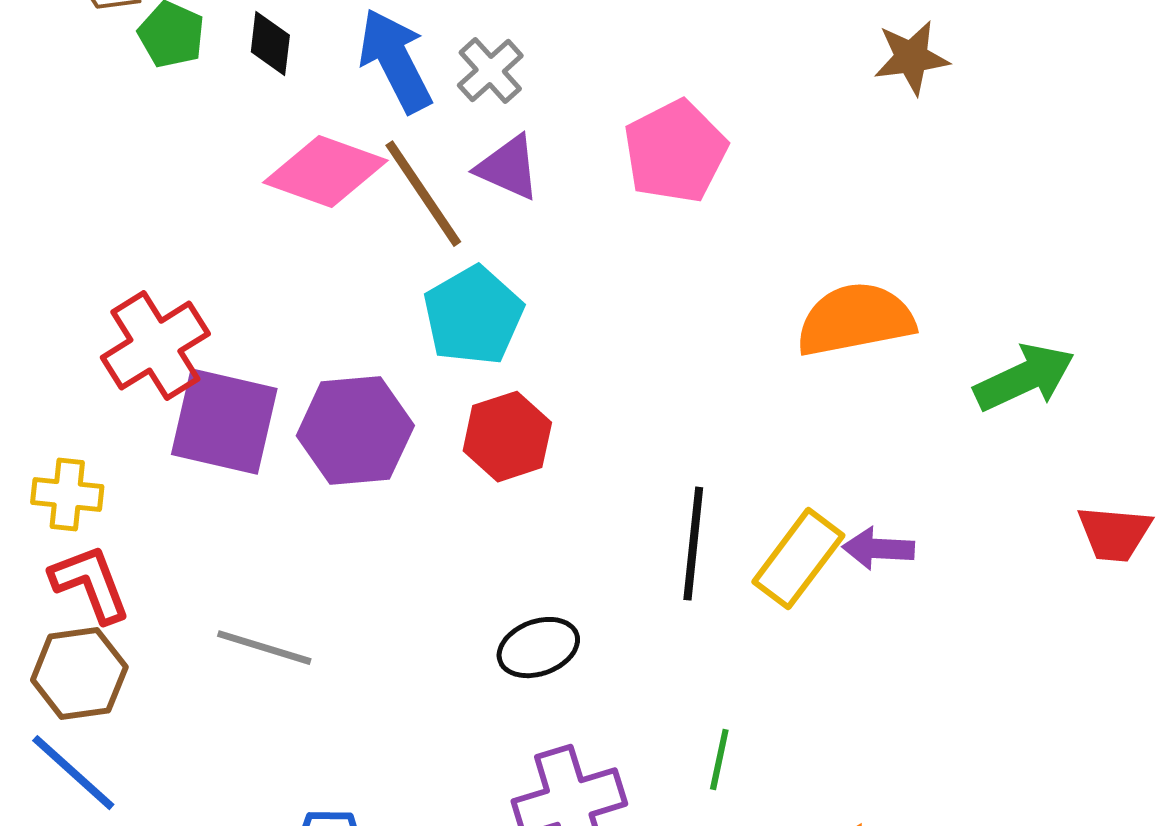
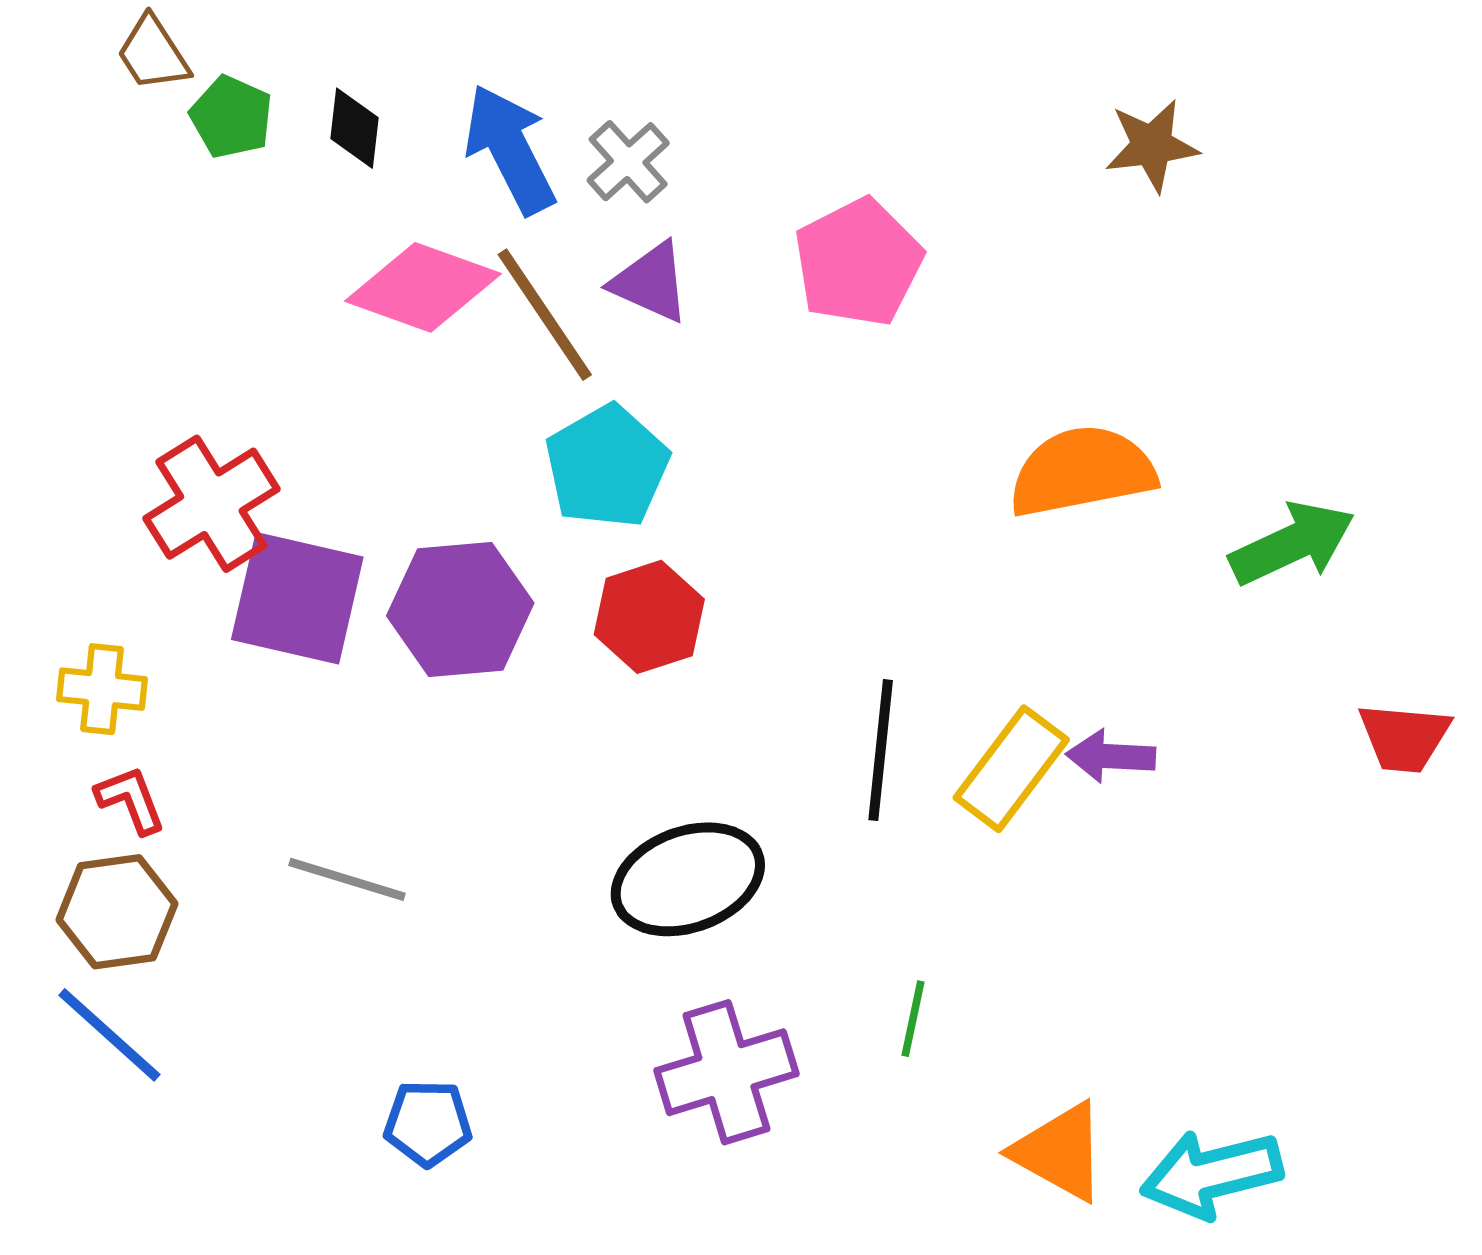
red L-shape: (90, 584) -> (131, 800), size x0.7
black ellipse: (538, 648) -> (688, 879), size x1.5

